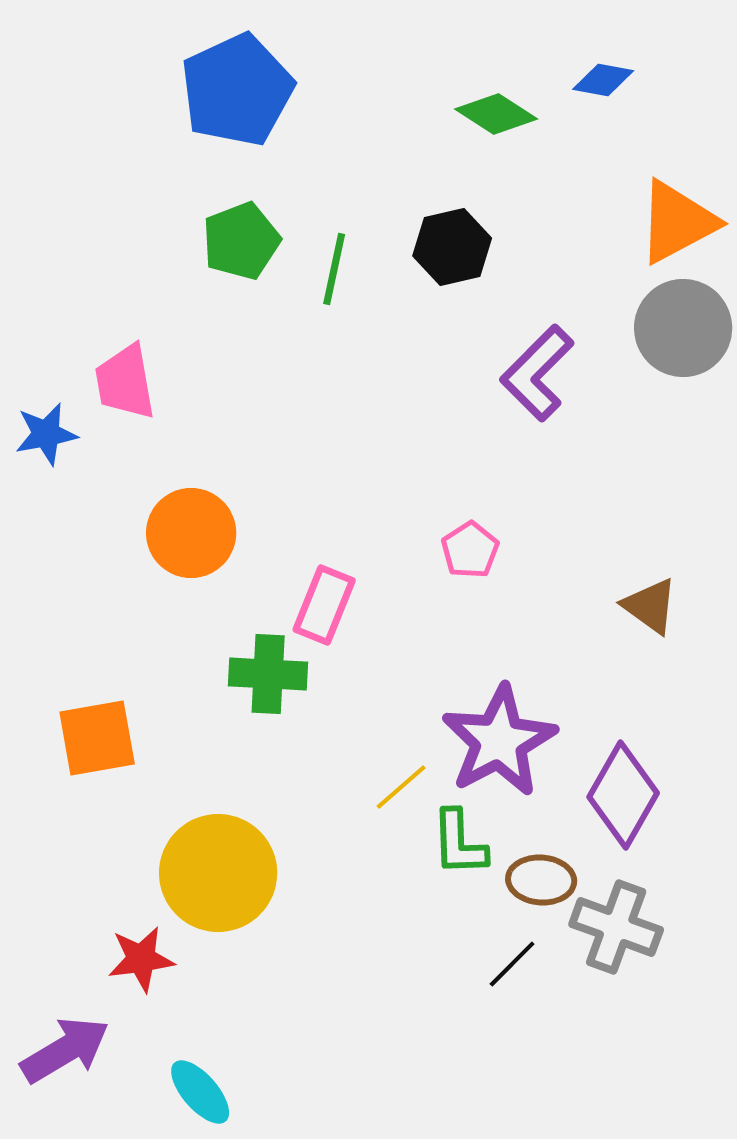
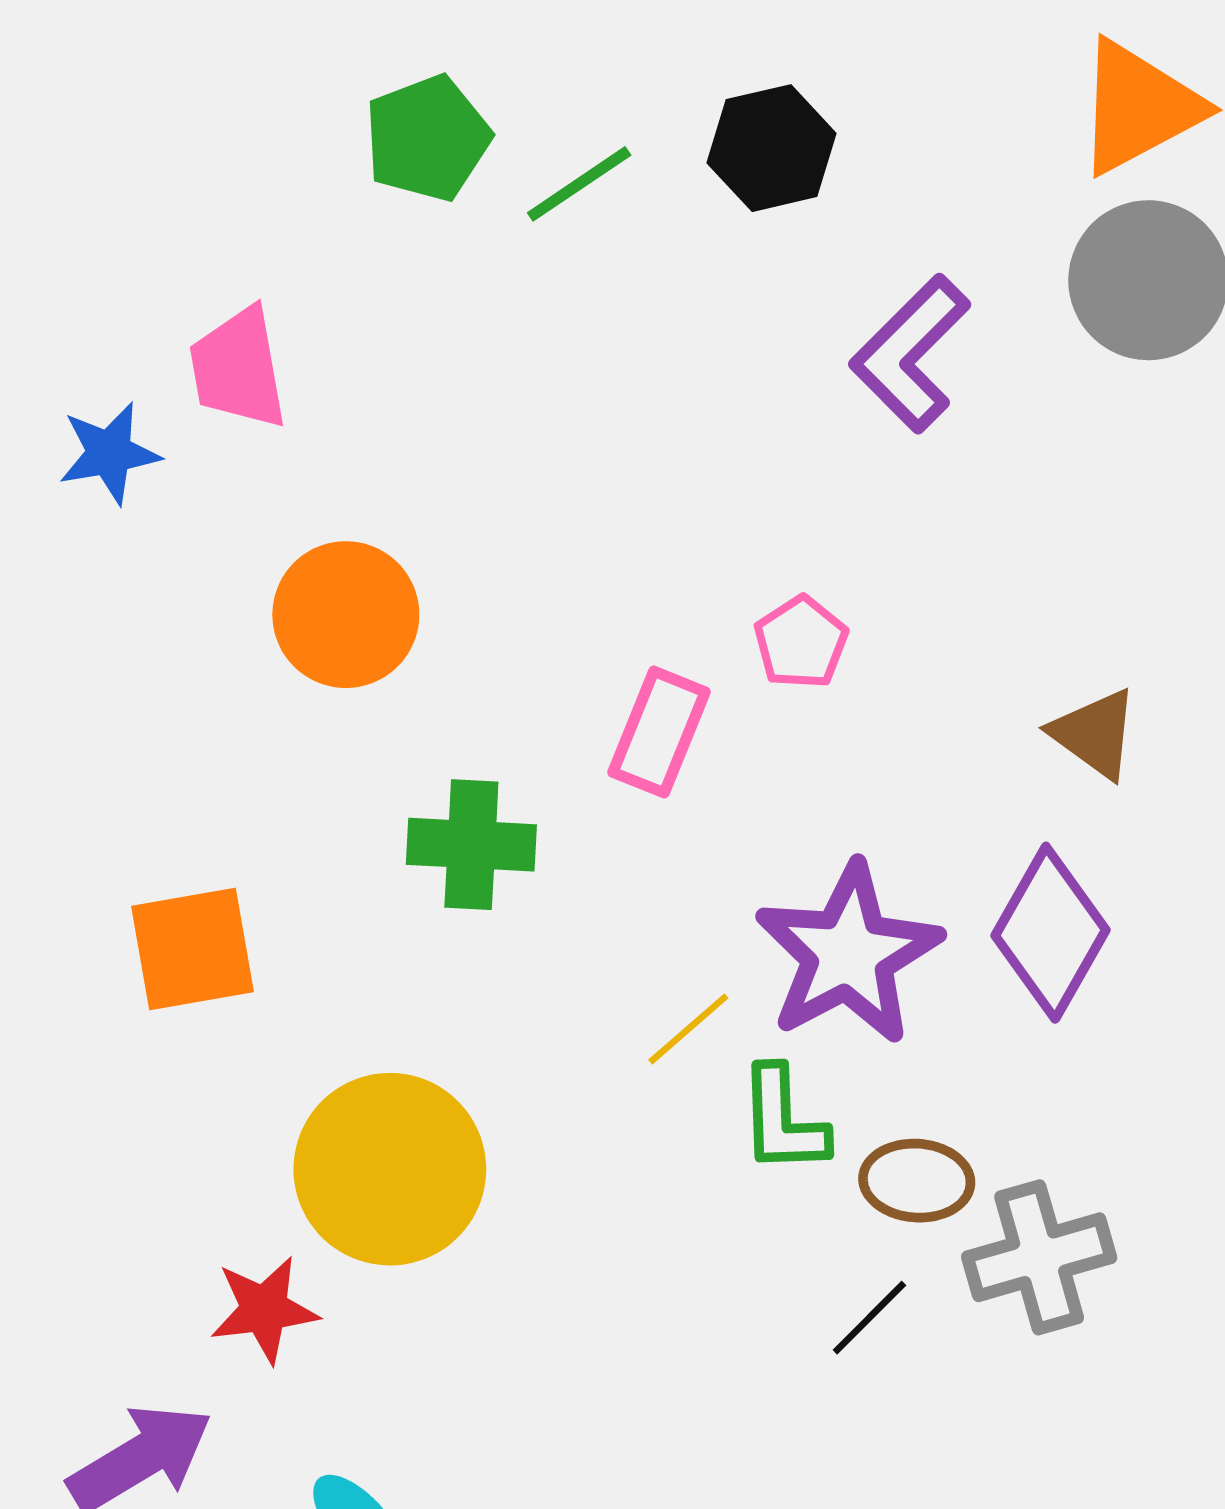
green line: (334, 269) -> (579, 184), turned 44
pink rectangle: (324, 605) -> (659, 732), moved
purple diamond: (623, 795) -> (1050, 933), moved
gray cross: (616, 927) -> (1039, 1257), turned -36

